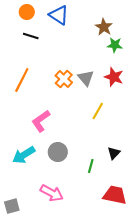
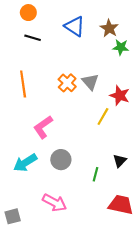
blue triangle: (59, 15) -> (75, 26), moved
red star: (114, 77) -> (120, 96), moved
orange line: (22, 80) -> (23, 84), turned -35

